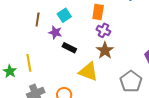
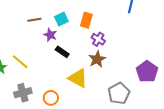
orange rectangle: (98, 12) -> (86, 20), moved
brown line: (38, 20) -> (34, 20), turned 64
yellow line: (29, 63) -> (20, 62), turned -48

